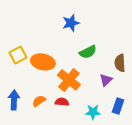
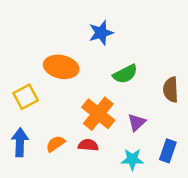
yellow square: (18, 55) -> (26, 97), moved
orange ellipse: (43, 62) -> (61, 67), moved
purple triangle: (106, 80) -> (137, 122), moved

